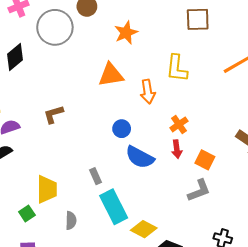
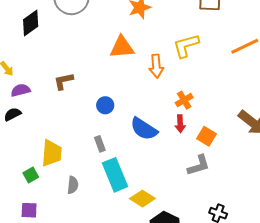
yellow L-shape: (177, 68) -> (186, 46), turned 64
blue circle: (122, 129) -> (105, 105), moved

